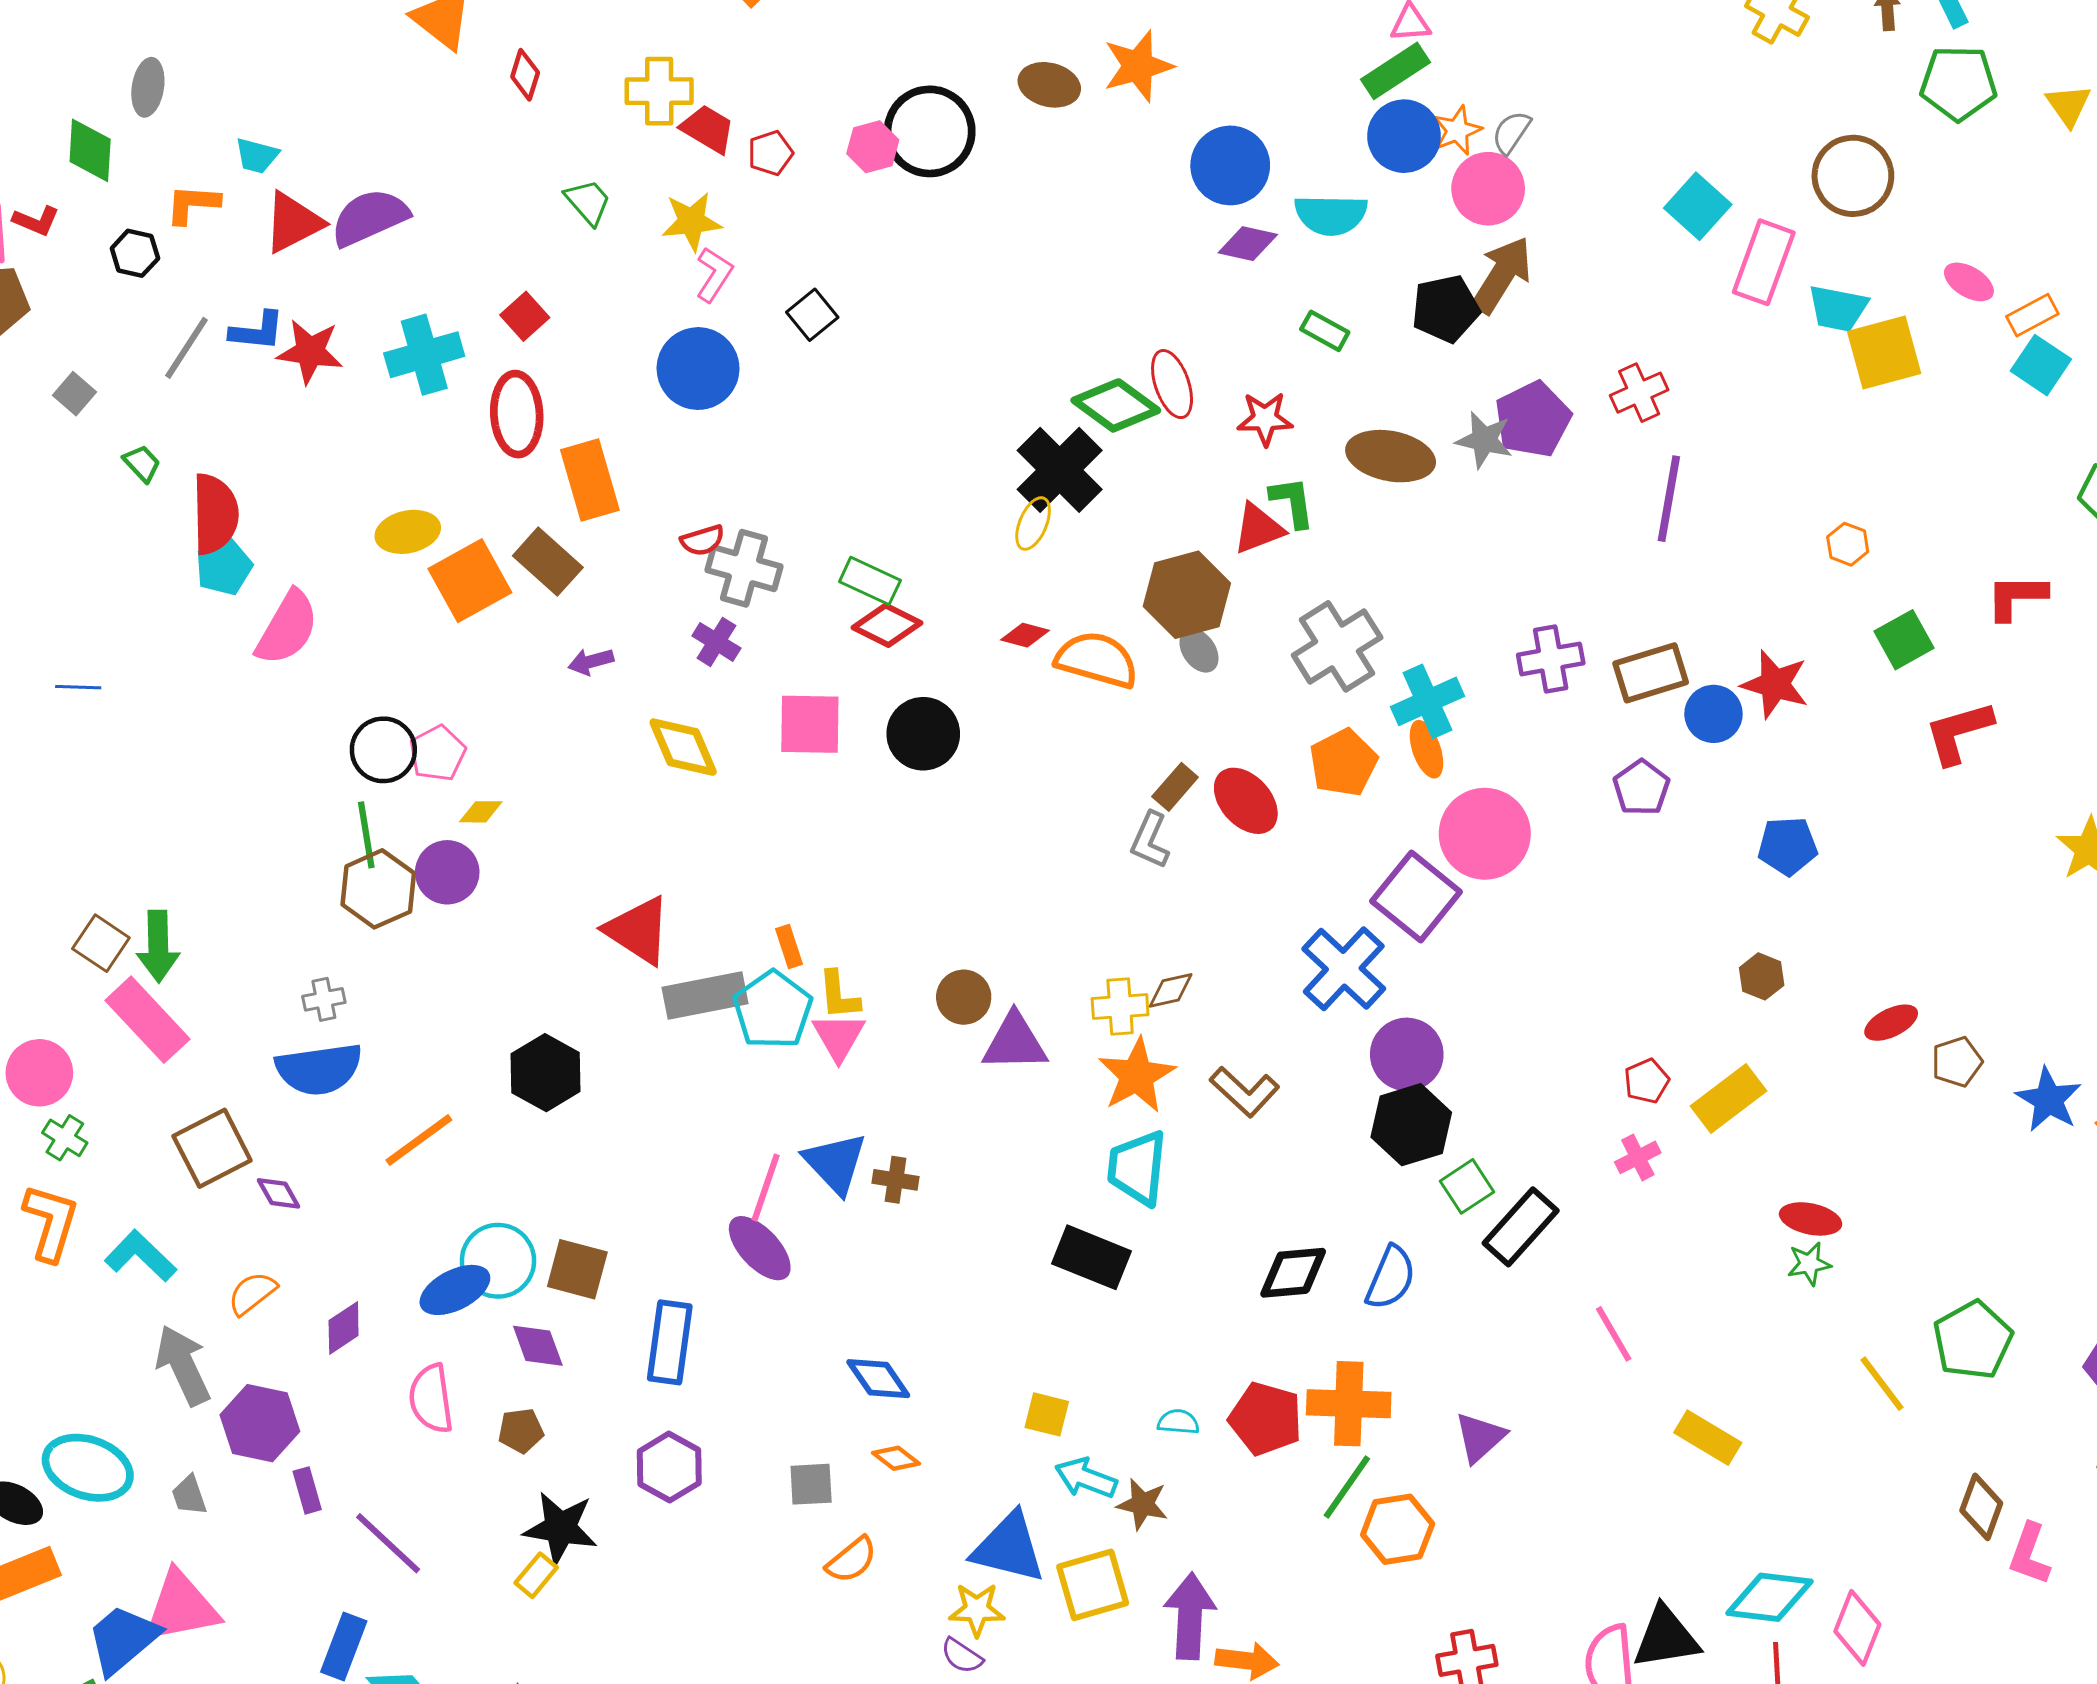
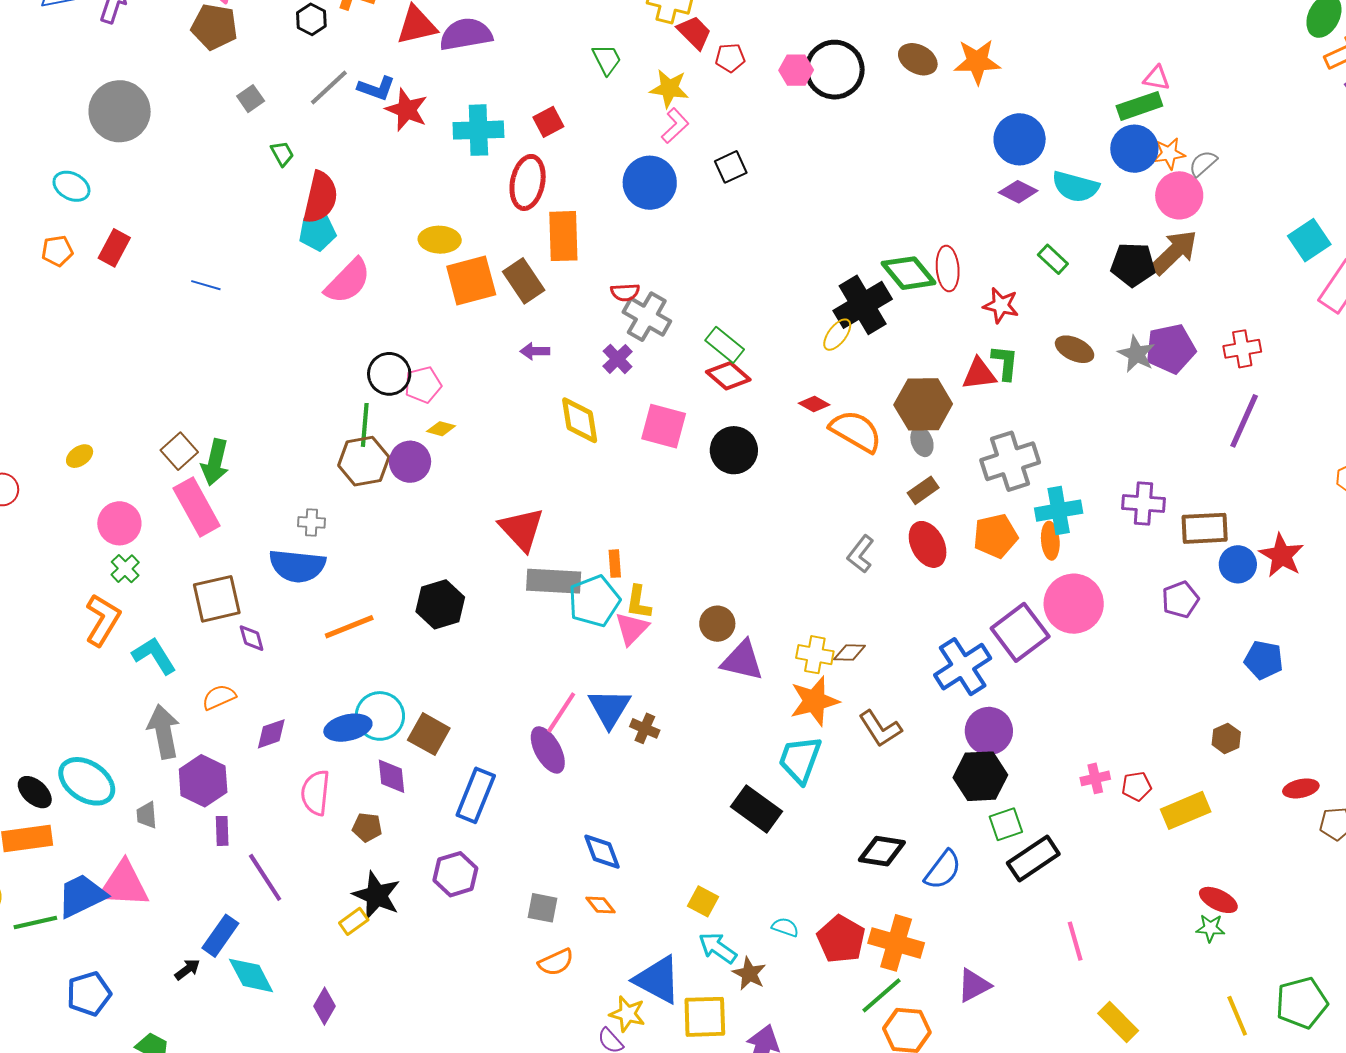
brown ellipse: (1391, 456) -> (1075, 349), size x0.7
brown rectangle: (1175, 787) -> (923, 490), moved
pink cross: (1638, 1157) -> (1095, 778), moved

